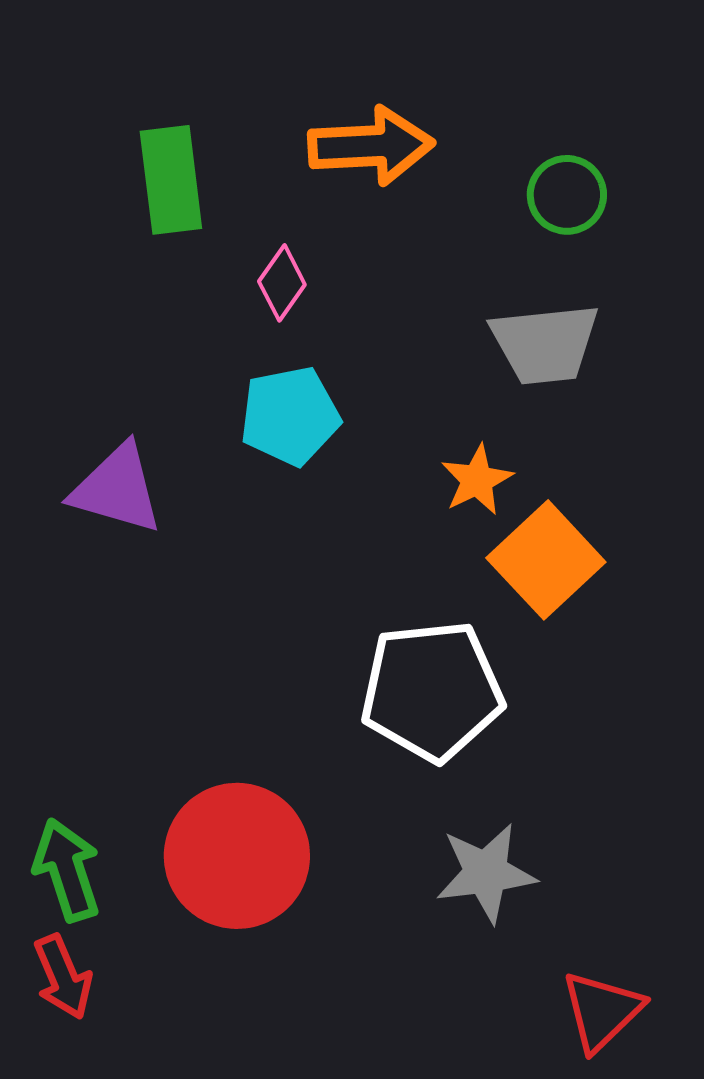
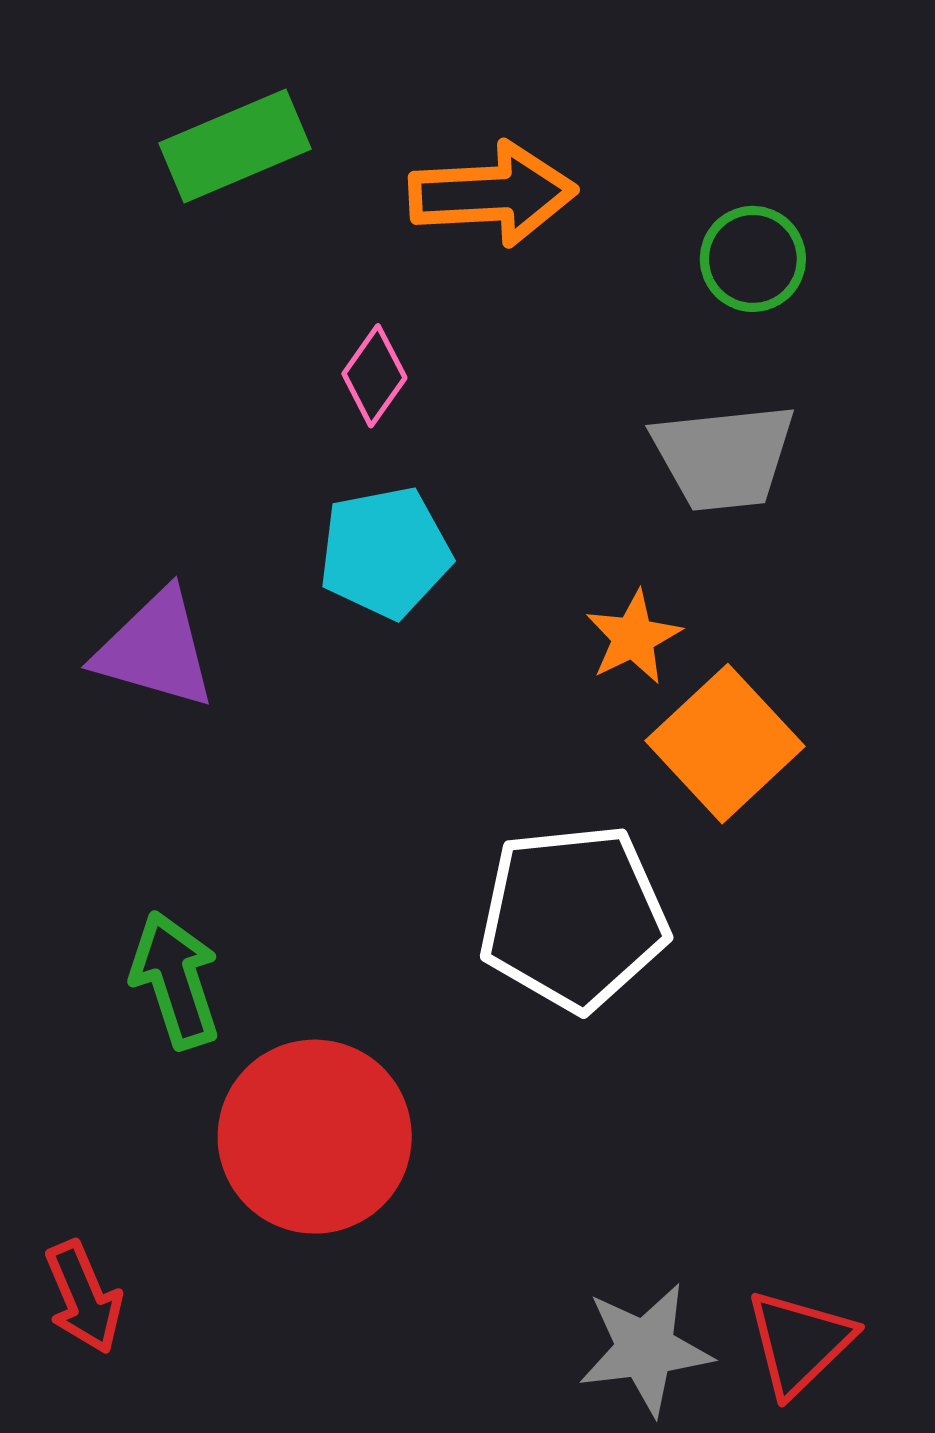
green rectangle: (171, 180) -> (235, 146), moved, turned 74
green arrow: (67, 870) -> (175, 980), moved
gray star: (486, 873) -> (645, 1349), moved

